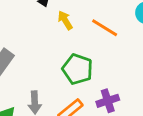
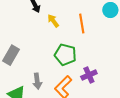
orange line: (105, 28) -> (82, 23), turned 54

